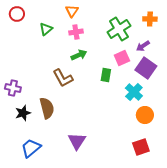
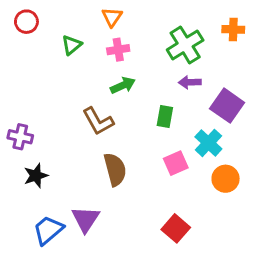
purple arrow: (143, 46) -> (190, 82), moved, turned 32
pink square: (122, 58) -> (176, 163), moved
brown semicircle: (47, 108) -> (115, 169), moved
purple triangle: (77, 141) -> (86, 219), moved
red square: (141, 147) -> (176, 228), moved, turned -30

